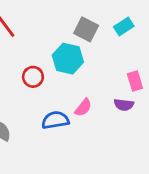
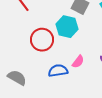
red circle: (33, 77) -> (42, 40), size x1.5

